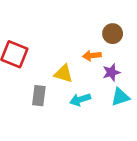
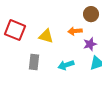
yellow triangle: (63, 74) -> (46, 36), moved

